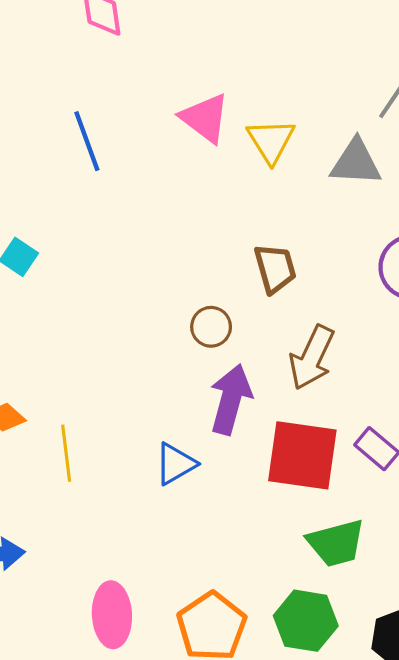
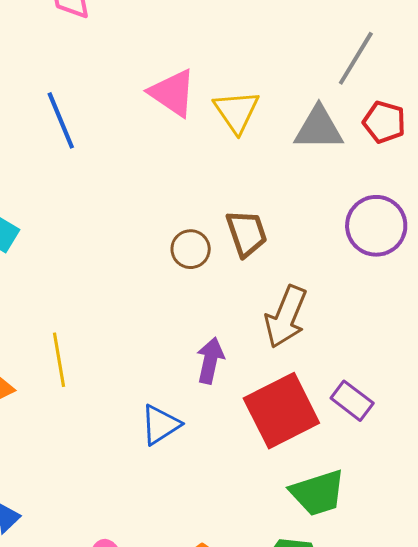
brown circle: (211, 327) -> (191, 249), moved
purple arrow: (231, 399) -> (210, 360), size x0.7
yellow line: (66, 453) -> (59, 360), moved
red square: (302, 455) -> (281, 411), turned -32

